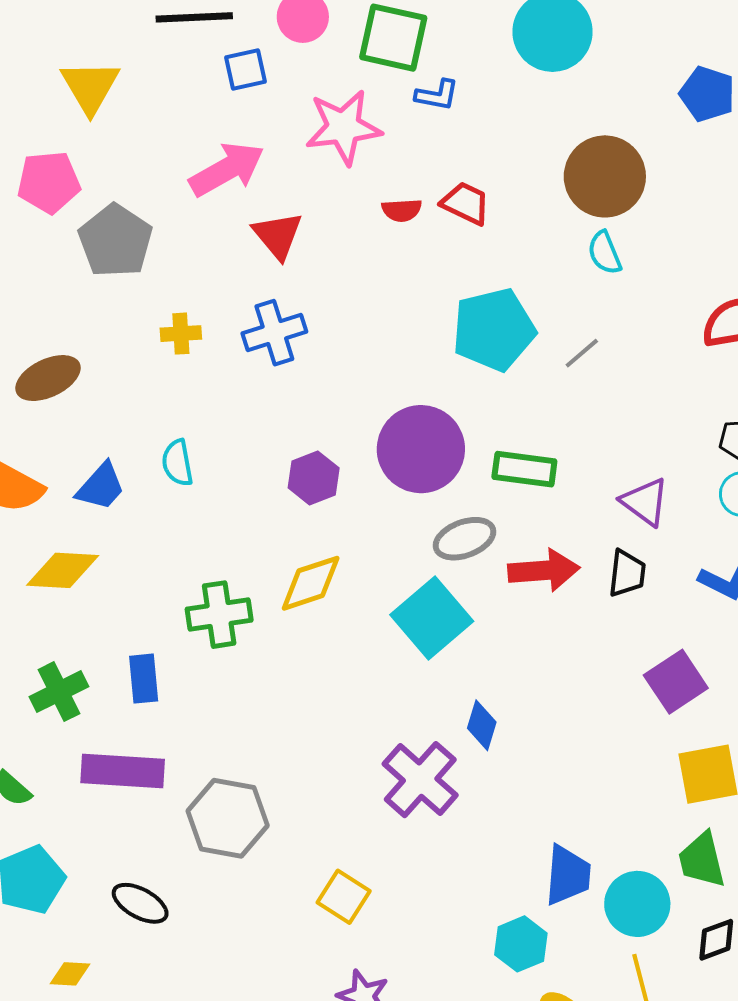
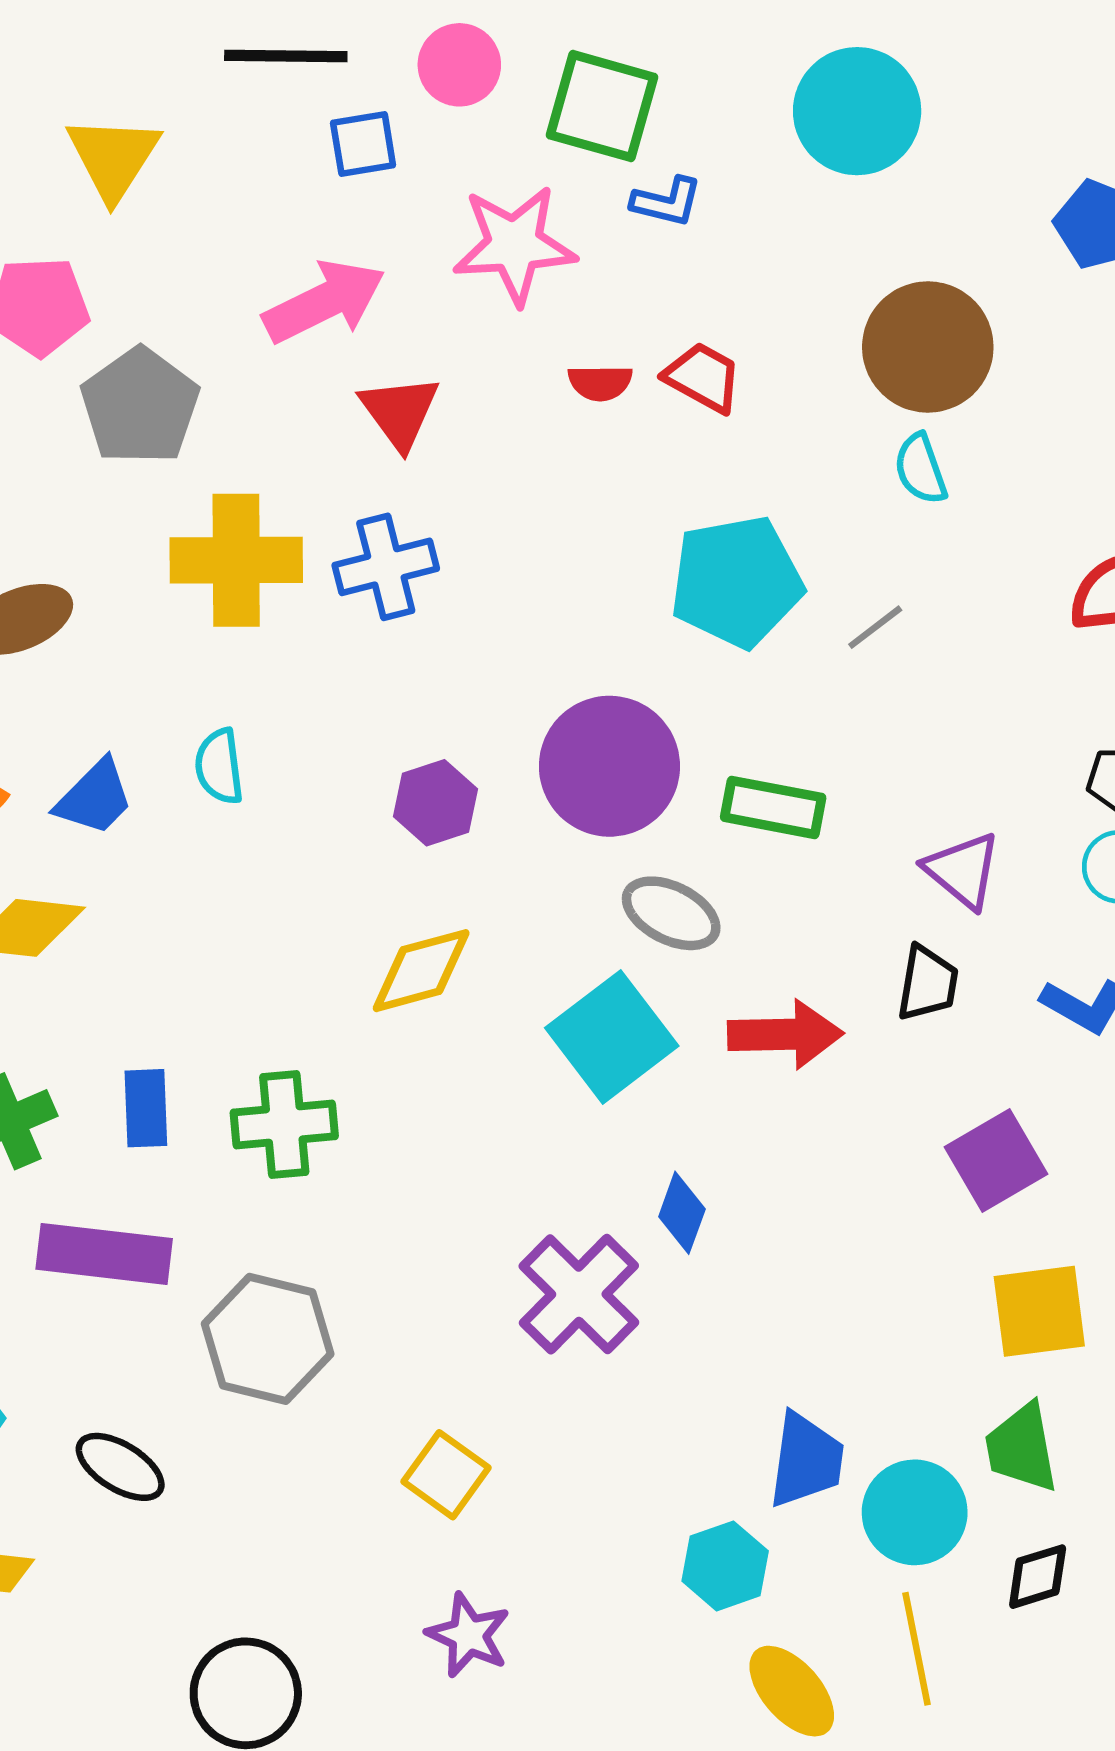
yellow cross: (181, 334) -> (236, 560), size x2.0
gray ellipse: (465, 539) -> (671, 913), turned 44
red arrow: (544, 570) -> (785, 1034), moved
green cross: (219, 615) -> (284, 1124), moved

